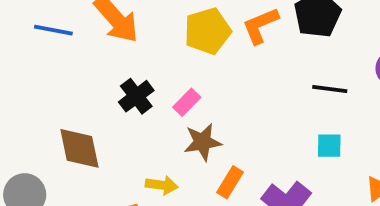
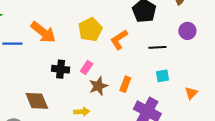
orange L-shape: (260, 26) -> (119, 40), moved
black cross: (136, 96) -> (61, 69), turned -36
orange rectangle: (230, 182) -> (125, 84), moved

